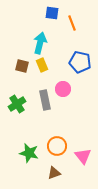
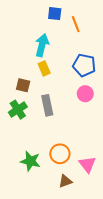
brown square: (22, 66) -> (23, 85), moved
pink circle: (63, 89) -> (85, 94), moved
brown triangle: (54, 173) -> (65, 181), moved

